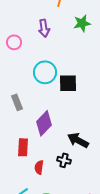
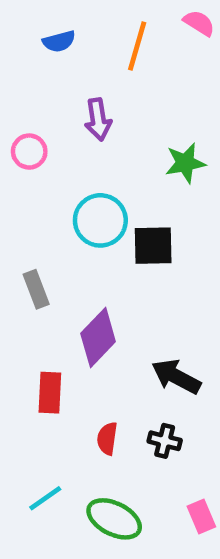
green star: (82, 23) -> (185, 163), moved
black cross: (64, 160) -> (165, 441), moved
red semicircle: (39, 167) -> (107, 439), moved

